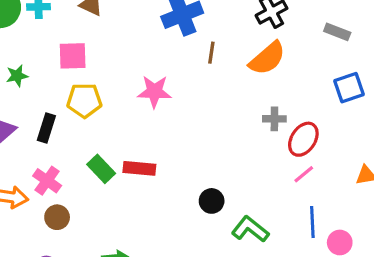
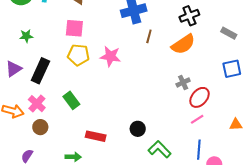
pink square: (73, 56) -> (74, 28), moved
yellow pentagon: (84, 100) -> (78, 55), moved
gray cross: (274, 119) -> (183, 82), turned -32
black rectangle: (46, 128) -> (40, 71), size x1.4
red rectangle: (139, 168) -> (96, 136), moved

